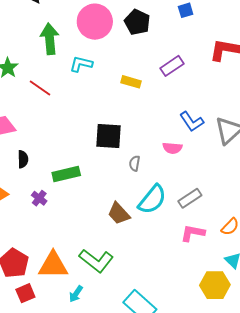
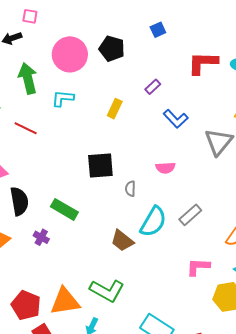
purple rectangle: (172, 66) -> (153, 87), size x0.7
yellow rectangle: (131, 82) -> (115, 109), turned -72
blue L-shape: (192, 122) -> (176, 119), moved
black semicircle: (23, 159) -> (19, 201), size x1.6
green rectangle: (66, 174) -> (64, 209), turned 52
pink L-shape: (193, 233) -> (198, 267), moved

